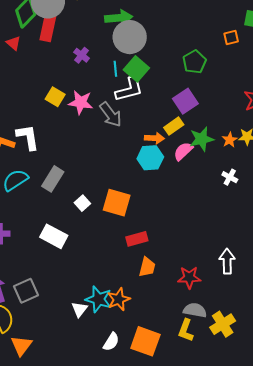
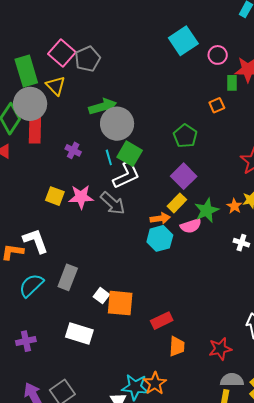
pink semicircle: (183, 151) -> (191, 226), turned -145
orange square: (117, 203) -> (120, 303), moved

